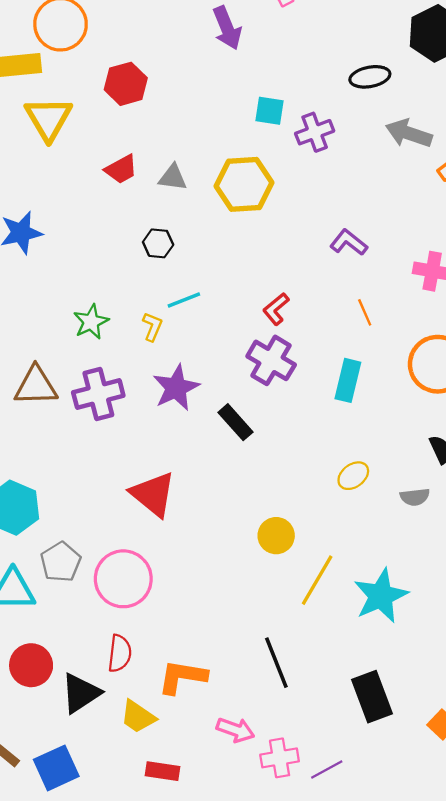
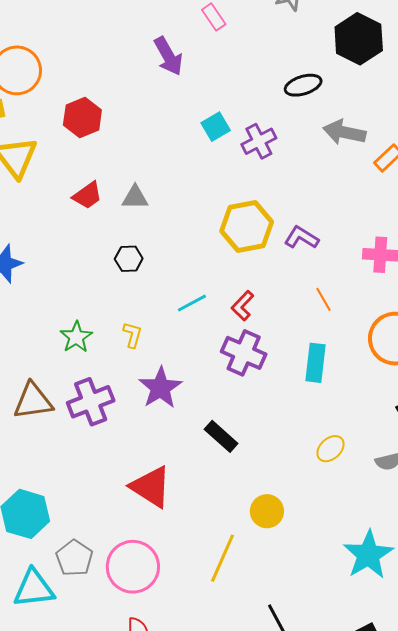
cyan square: (269, 111) -> (216, 127), turned -32
yellow hexagon: (244, 184) -> (247, 227), moved
cyan line: (184, 300) -> (192, 303), moved
black rectangle: (236, 422) -> (221, 436), moved
yellow line: (317, 580) -> (223, 558), moved

